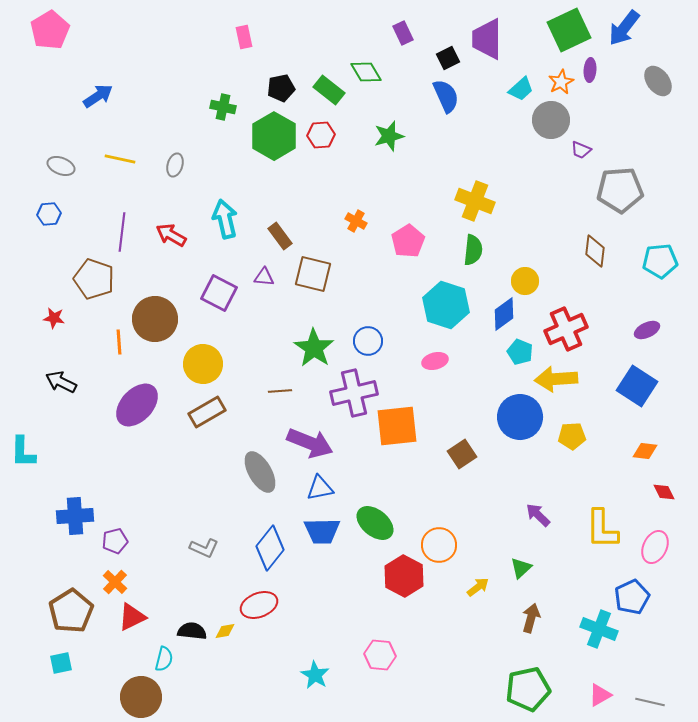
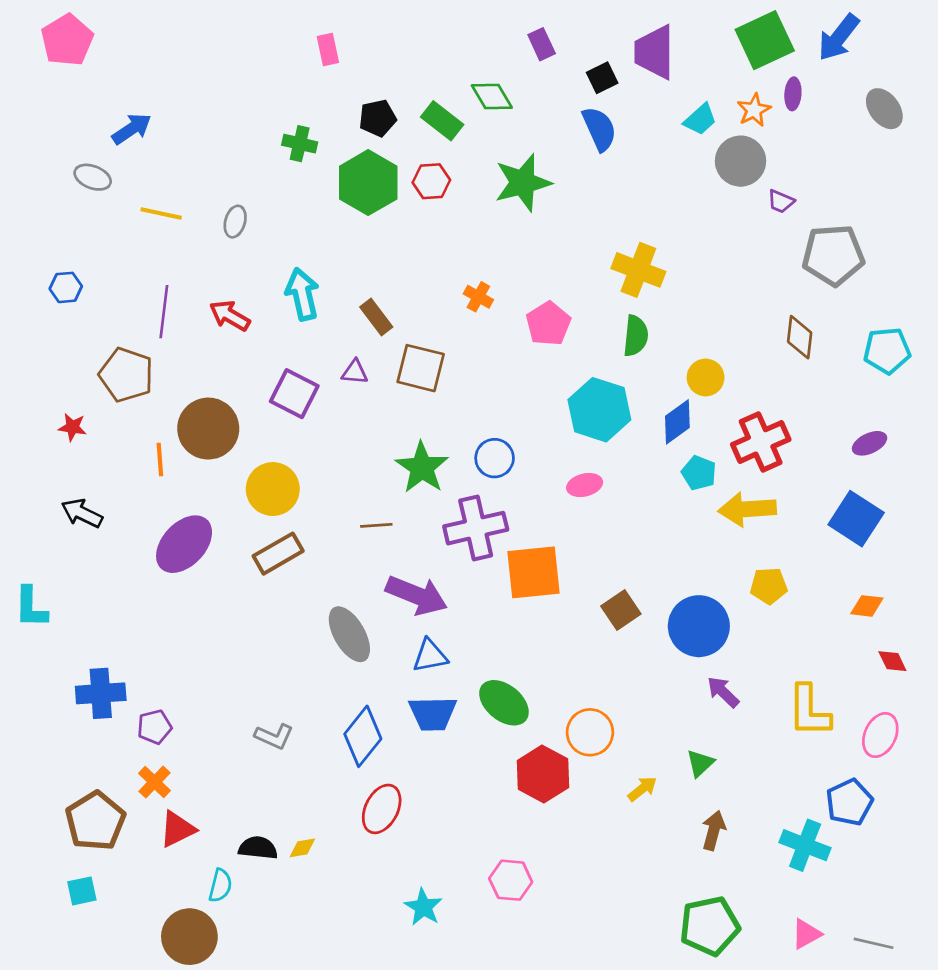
green star: (389, 136) -> (523, 183), size x1.4
gray ellipse: (61, 166) -> (93, 177), moved
blue circle: (520, 417) -> (699, 626), moved
red ellipse: (259, 605) -> (382, 809), moved, turned -42

